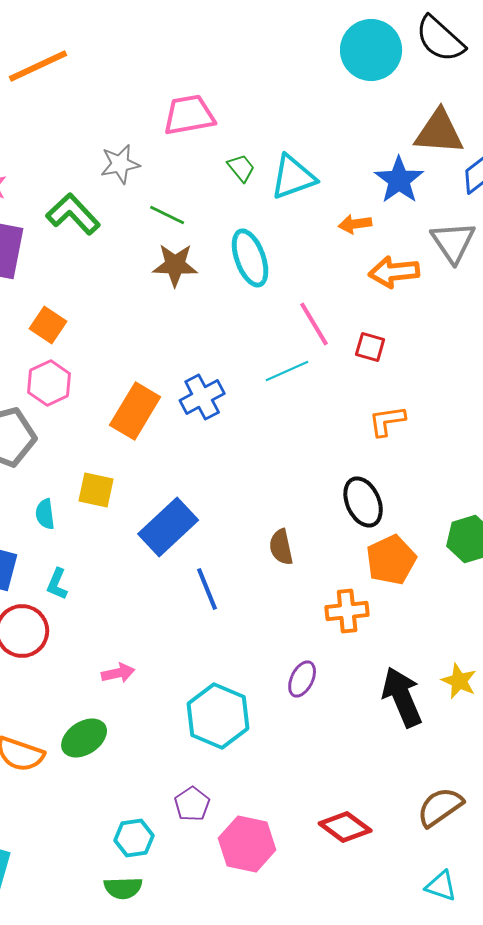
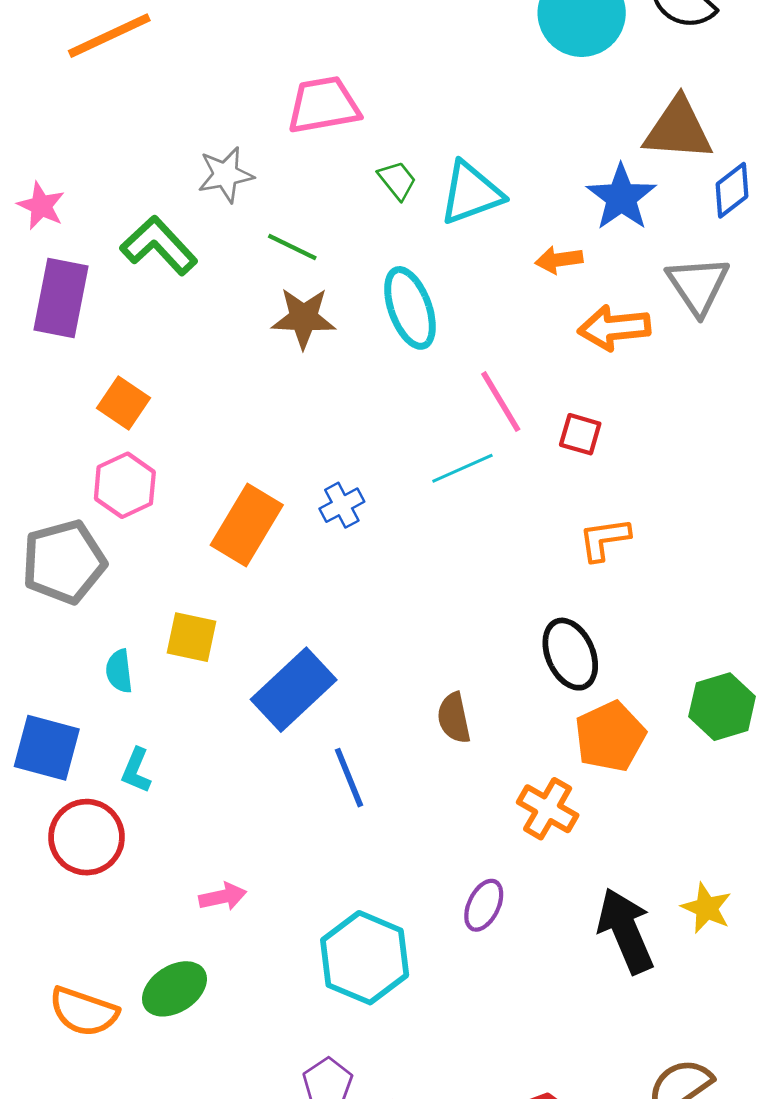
blue cross: (202, 397) -> (342, 505), size x0.7
orange cross: (347, 611) -> (548, 809), turned 36

